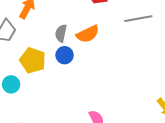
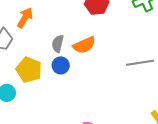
gray line: (138, 19) -> (140, 63), moved

